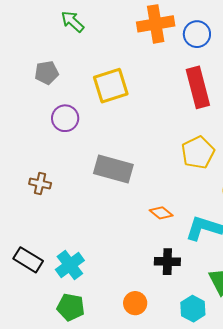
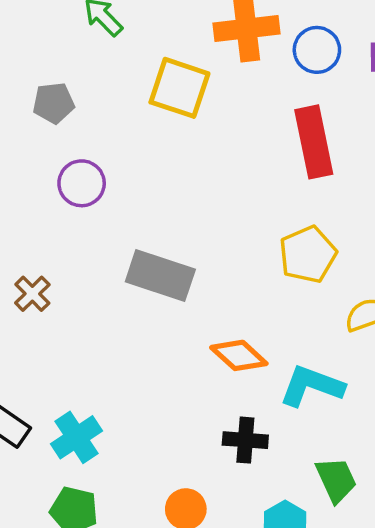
yellow square: (111, 86) -> (179, 88), moved, turned 33
brown cross: (40, 184) -> (32, 294), turned 30
orange diamond: (161, 213) -> (239, 355), size x1.4

